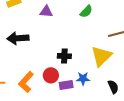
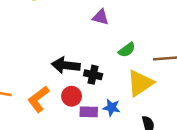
purple triangle: (46, 11) -> (100, 17), moved
green semicircle: (86, 11) -> (127, 50), moved
black arrow: (18, 38) -> (66, 65), moved

